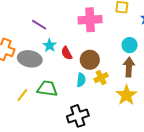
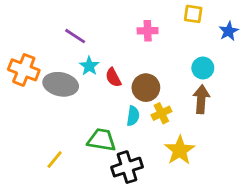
pink cross: (90, 20) -> (148, 31), size x0.6
green trapezoid: (47, 89) -> (102, 140), moved
yellow line: (22, 95) -> (55, 160), moved
yellow star: (126, 95) -> (180, 150), moved

